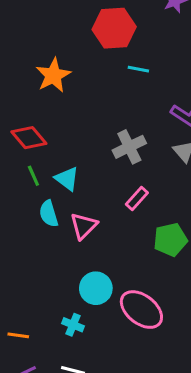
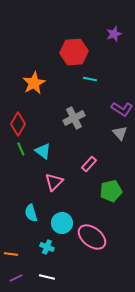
red diamond: (29, 138) -> (18, 124), turned 70
gray cross: (129, 147) -> (74, 118), moved
cyan semicircle: (49, 214) -> (31, 213), moved

